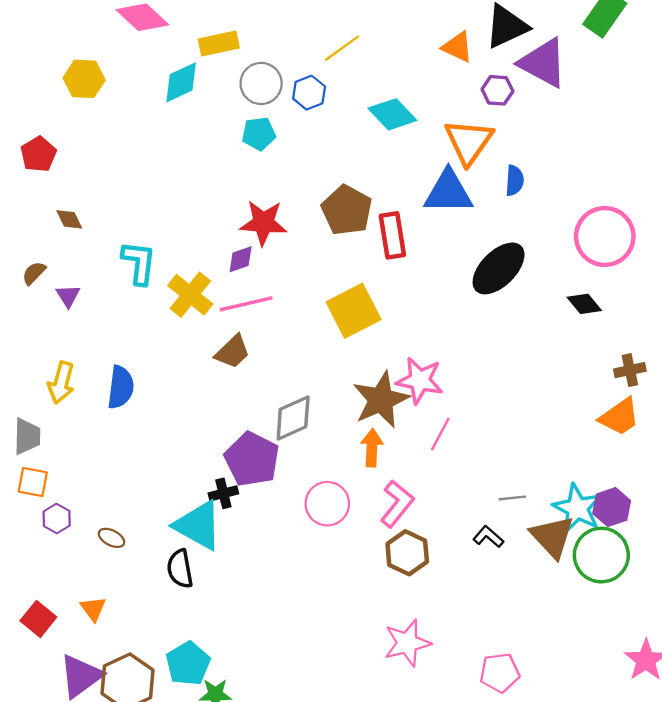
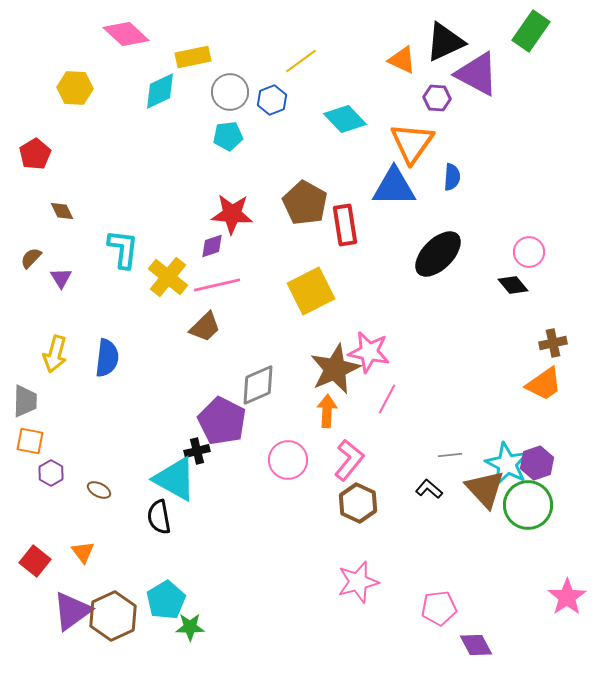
pink circle: (605, 236) -> (529, 252), moved, size x0.6

